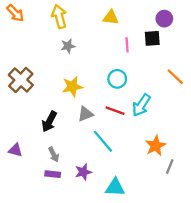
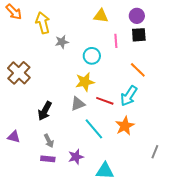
yellow arrow: (59, 16) -> (43, 23), moved
purple circle: (164, 19) -> (137, 16), moved
orange line: (175, 77) -> (138, 70), moved
cyan circle: (117, 79) -> (92, 56), moved
yellow star: (72, 87) -> (85, 82), moved
orange star: (156, 146) -> (125, 126), moved

